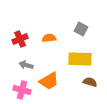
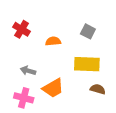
red cross: (20, 39) -> (22, 29), moved, turned -35

